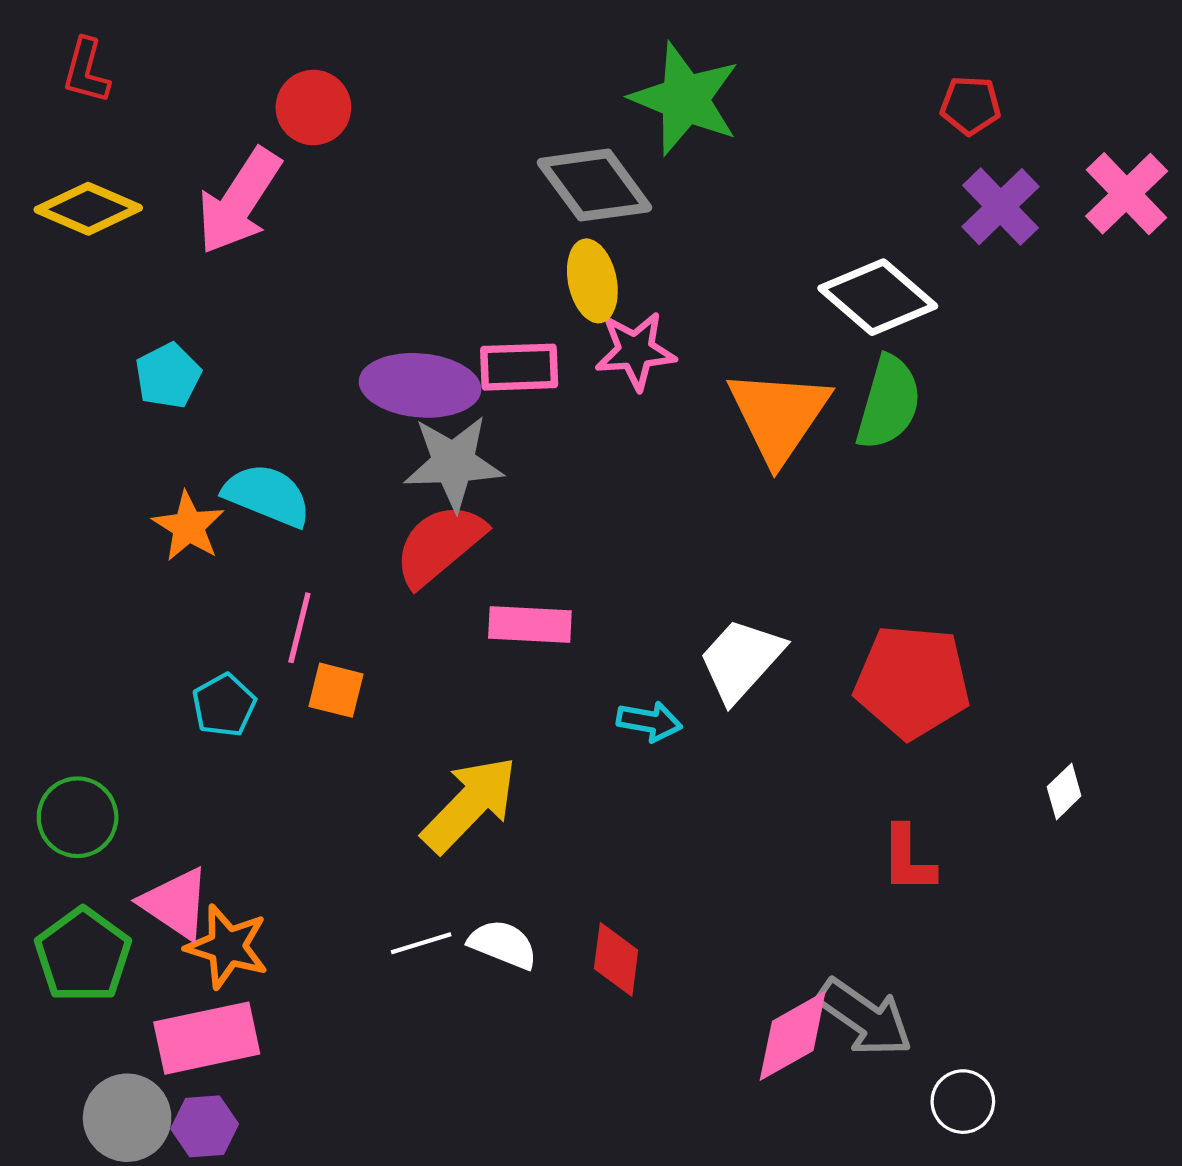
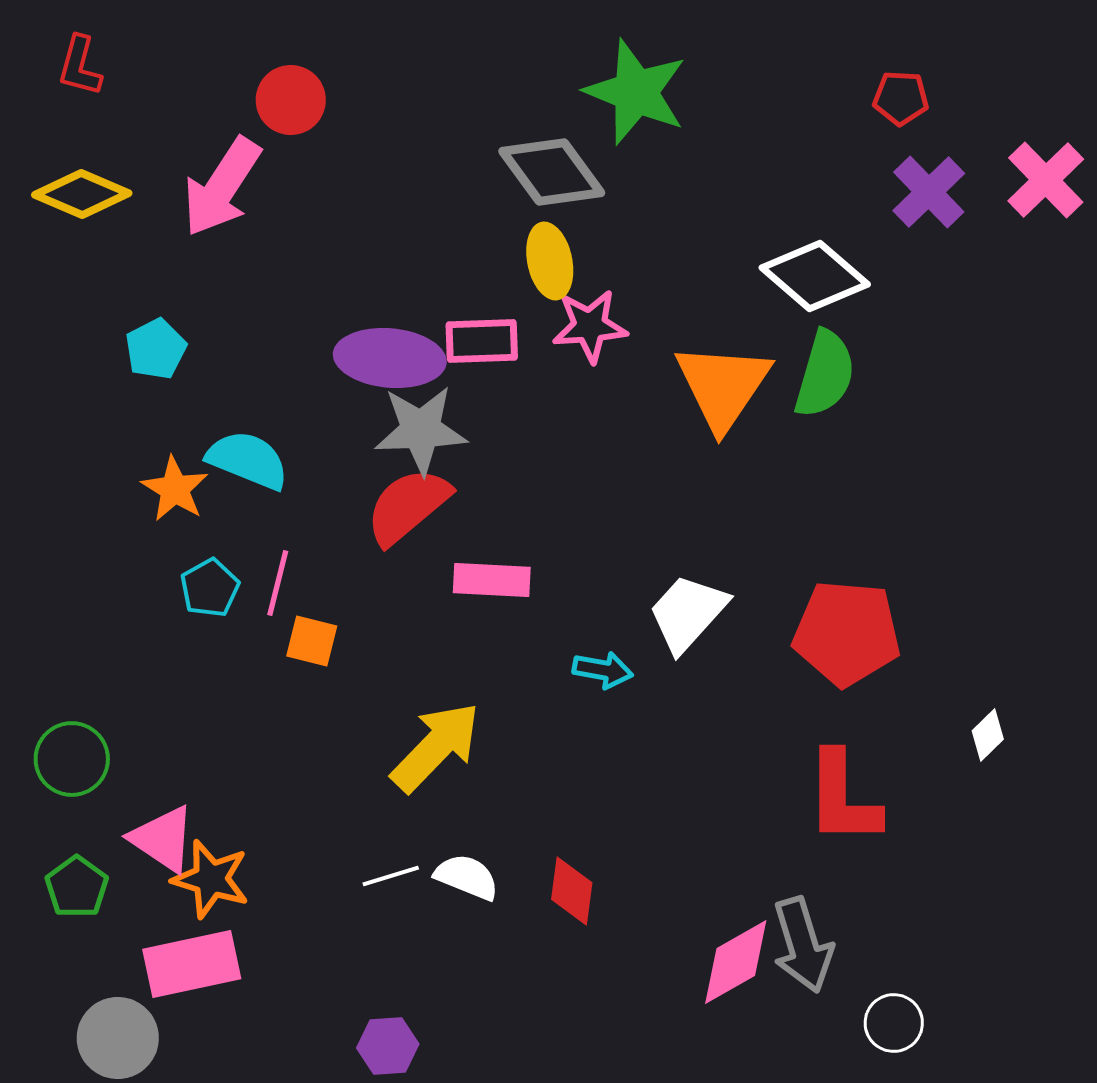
cyan pentagon: (224, 705) -> (210, 588), moved
red L-shape: (908, 859) -> (843, 798), size x1.5
green pentagon: (83, 955) -> (77, 887), size x0.7
gray arrow: (865, 1018) -> (803, 945), turned 38
purple hexagon: (205, 1126) -> (388, 1046), moved

